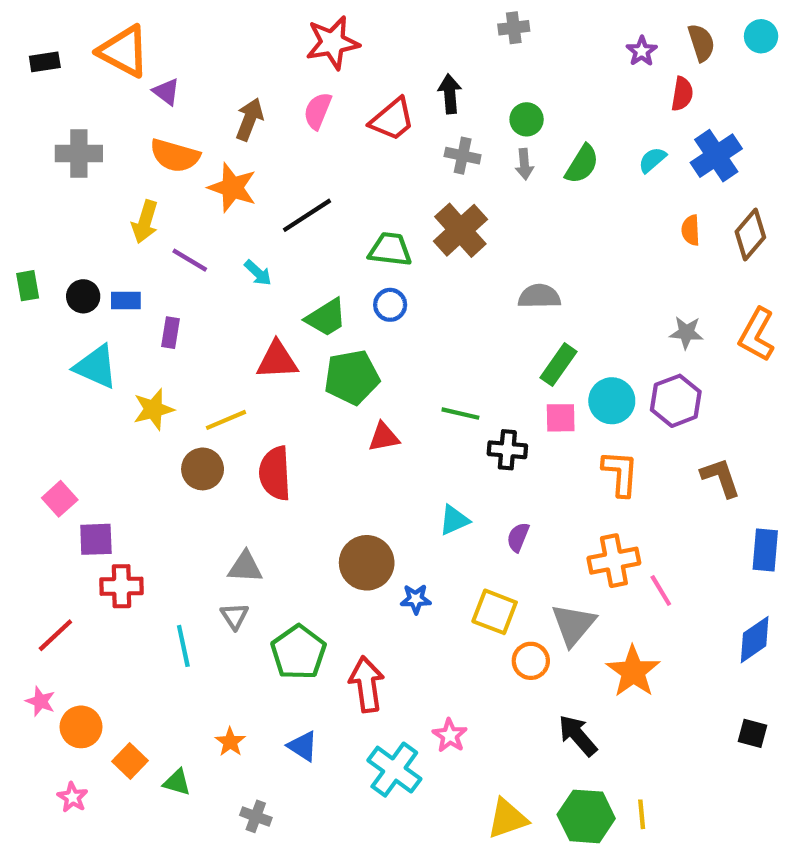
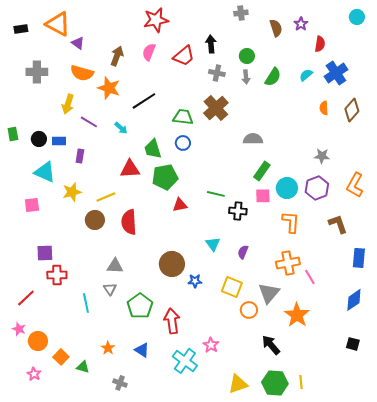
brown semicircle: (701, 43) -> (276, 28), moved
green trapezoid: (326, 318) -> (153, 149), turned 105
orange L-shape: (757, 335) -> (355, 185), moved
pink square: (60, 499) -> (32, 205), moved, turned 35
cyan triangle: (454, 520) -> (213, 244), turned -42

